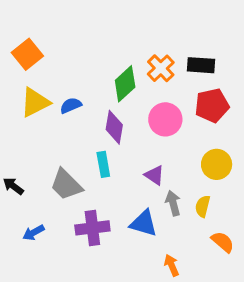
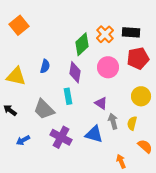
yellow triangle: (35, 102) -> (16, 76), moved, turned 40
blue semicircle: (71, 105) -> (45, 66), moved, turned 128
purple cross: (92, 228) -> (61, 137), turned 35
orange arrow: (172, 265) -> (121, 161), moved

